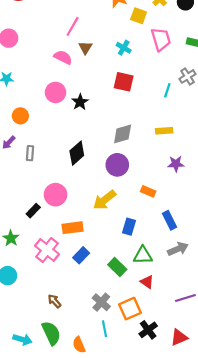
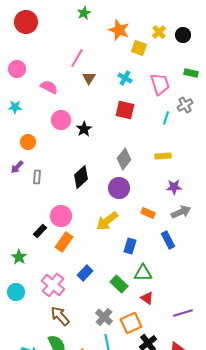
pink trapezoid: (161, 39) -> (160, 84), moved
pink semicircle: (63, 57) -> (49, 87), moved
gray diamond: (123, 134) -> (124, 159), turned -35
orange rectangle: (73, 228) -> (64, 242), moved, turned -48
gray arrow: (178, 249) -> (181, 212), moved
pink cross: (47, 250) -> (53, 285), moved
brown arrow: (54, 301) -> (60, 316), size x1.5

